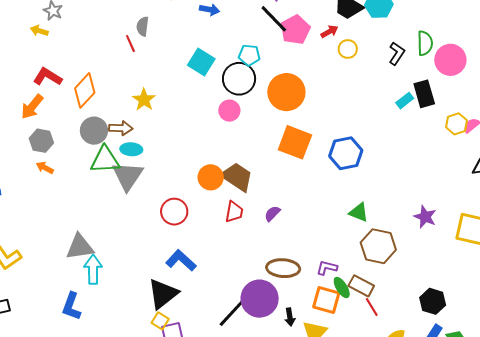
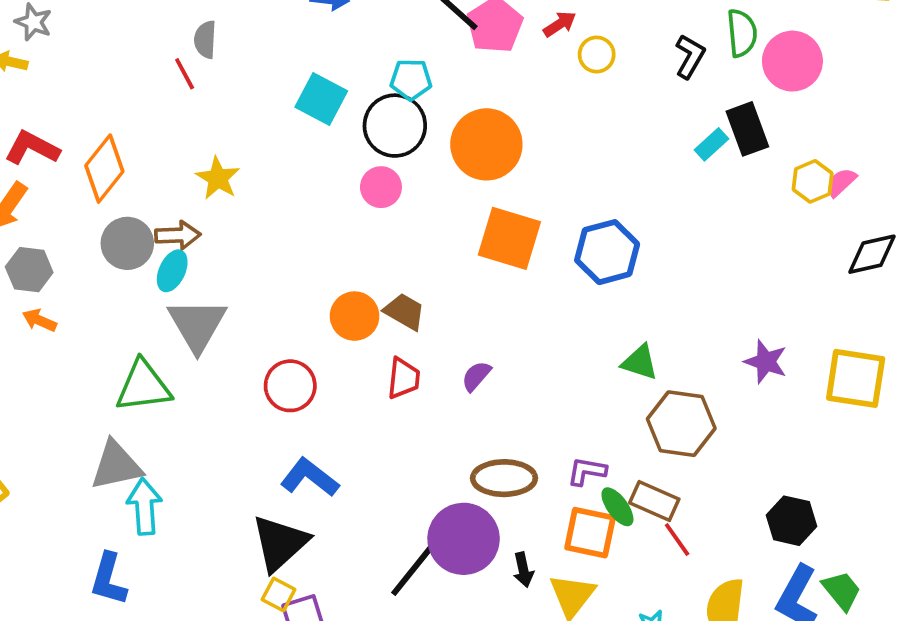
cyan ellipse: (131, 149) -> (172, 271), moved, turned -65
green triangle: (105, 160) -> (143, 386), moved
brown trapezoid: (237, 177) -> (405, 312), size x0.7

